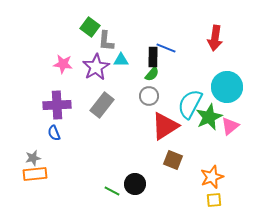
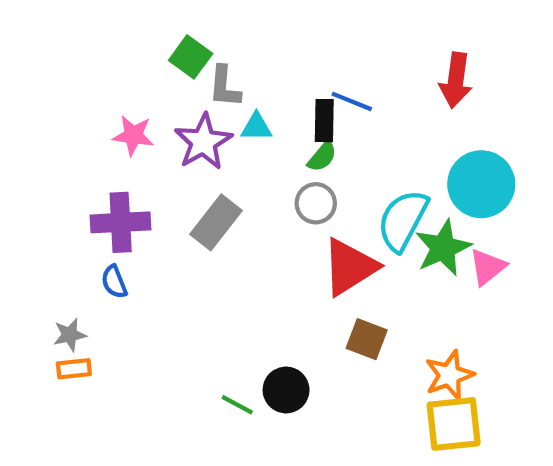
orange rectangle: (35, 174) -> (74, 369), size x0.7
yellow square: (214, 200) -> (454, 424), size x1.8

